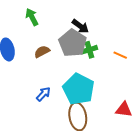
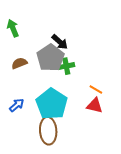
orange line: (120, 55) -> (96, 90), moved
red triangle: (124, 110) -> (95, 106), moved

